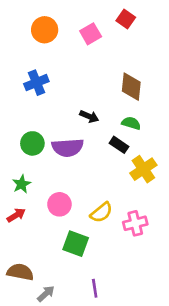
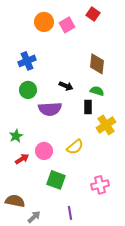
orange circle: (45, 30) -> (44, 22), moved
green circle: (32, 143) -> (28, 90), moved
black rectangle: (119, 145) -> (88, 107), turned 56
yellow semicircle: (101, 212) -> (75, 147), moved
red arrow: (16, 215) -> (22, 159), moved
pink cross: (135, 223) -> (100, 185), moved

